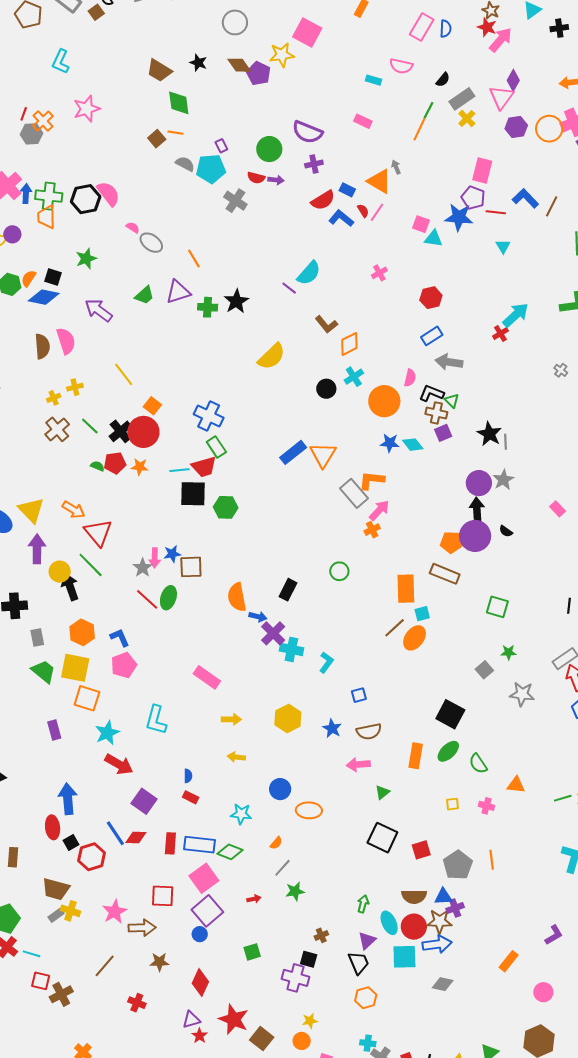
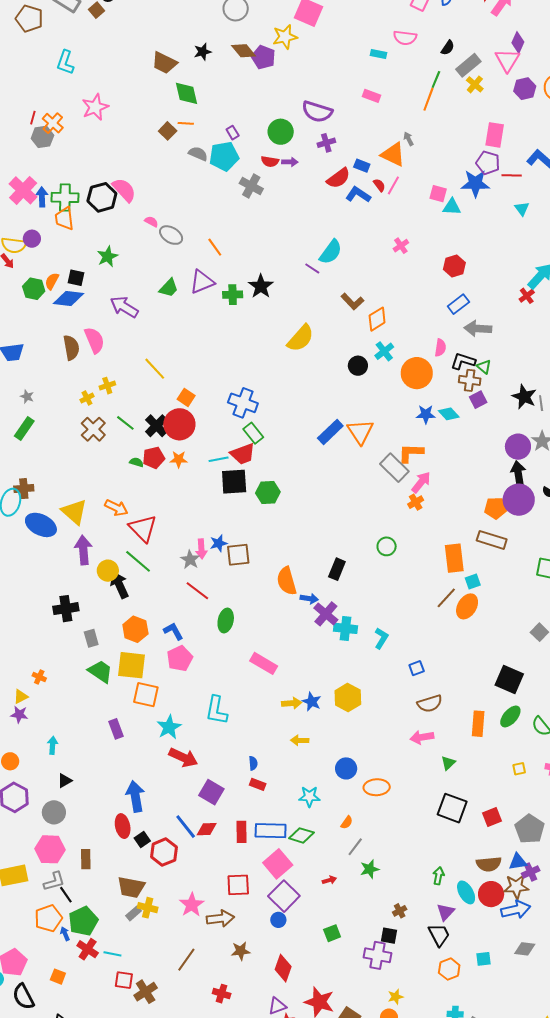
black star: (198, 63) -> (203, 52), turned -30
green ellipse: (168, 598) -> (226, 620), moved
blue star: (332, 728) -> (312, 702), moved
cyan square: (404, 957) -> (483, 959), moved, size x0.6

